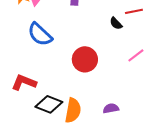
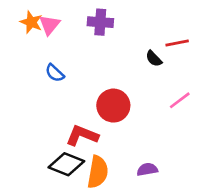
blue semicircle: (40, 34) -> (55, 73), size x0.6
red L-shape: (24, 82) -> (82, 136), moved

